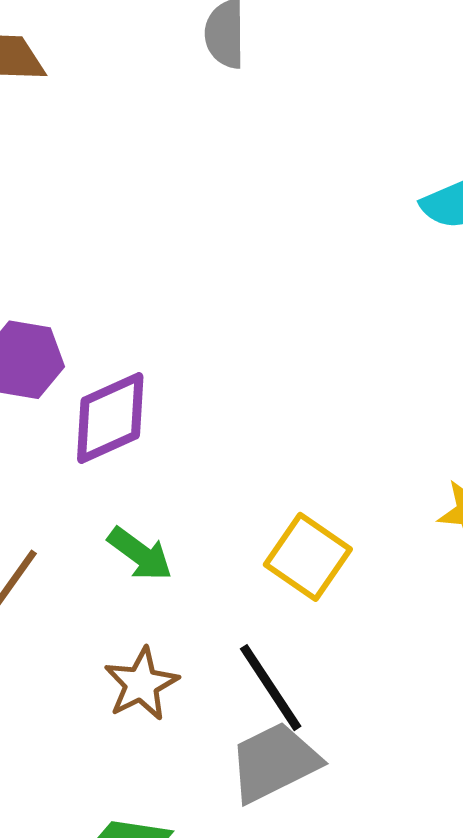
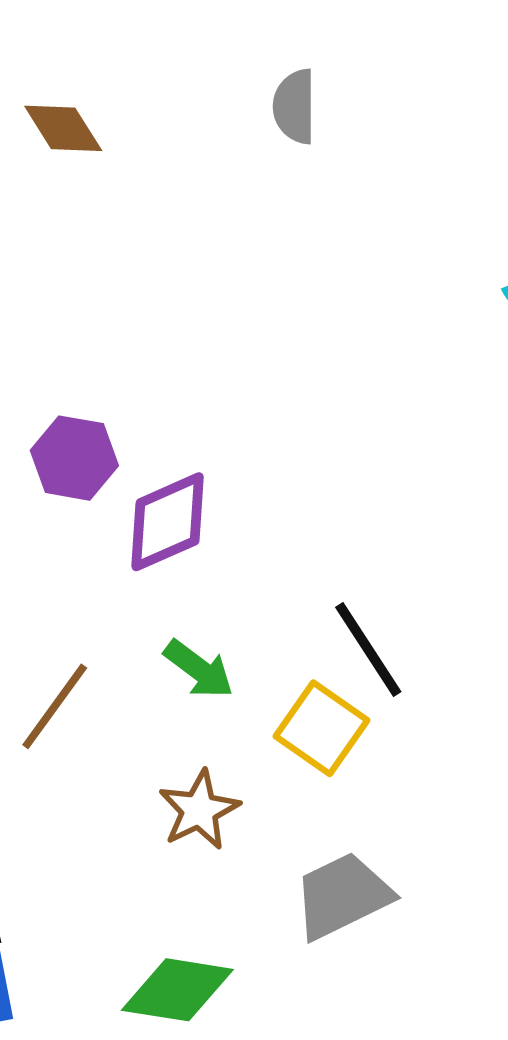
yellow square: (308, 557) -> (321, 728), moved
black line: (271, 688) -> (368, 650), moved

